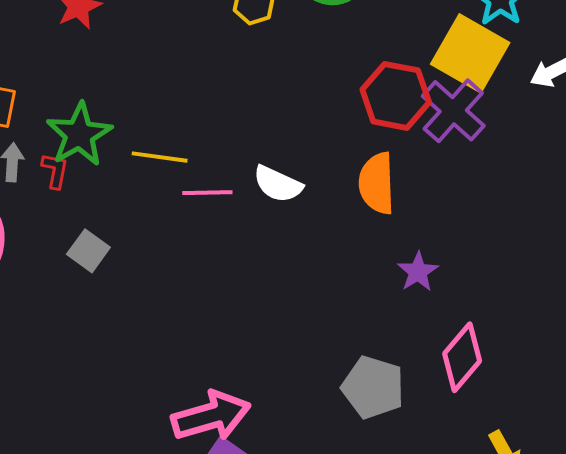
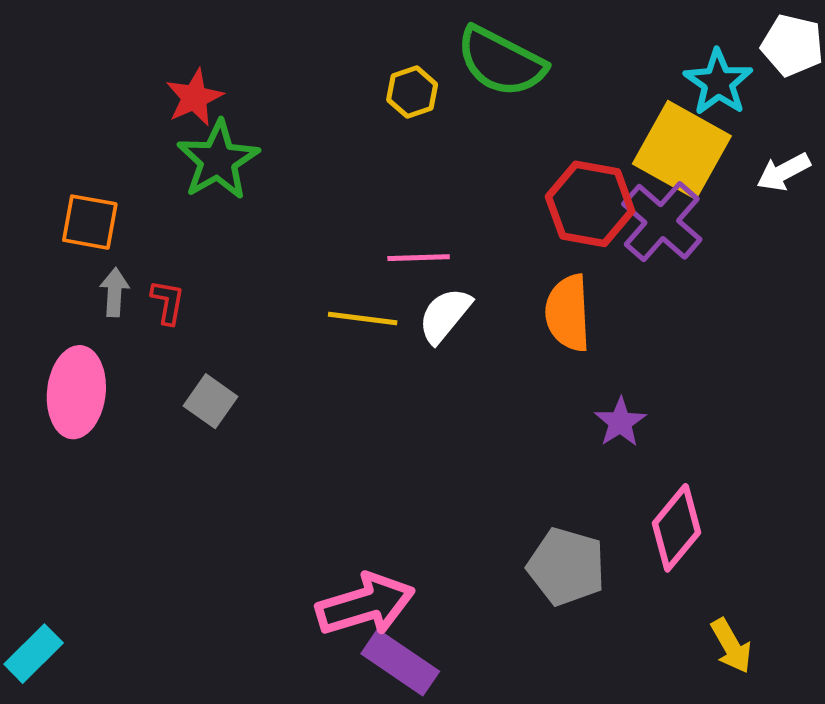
green star: (79, 134) -> (218, 160), moved
yellow line: (160, 157) -> (363, 319), moved
white semicircle: (278, 184) -> (445, 315), turned 105
pink line: (207, 193) -> (419, 258), moved

